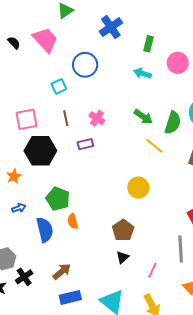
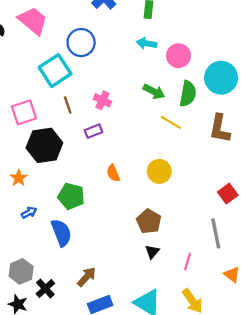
pink circle: (178, 63) -> (179, 56), moved
cyan square: (59, 86) -> (55, 71), size x1.8
orange semicircle: (73, 221) -> (113, 173), moved

